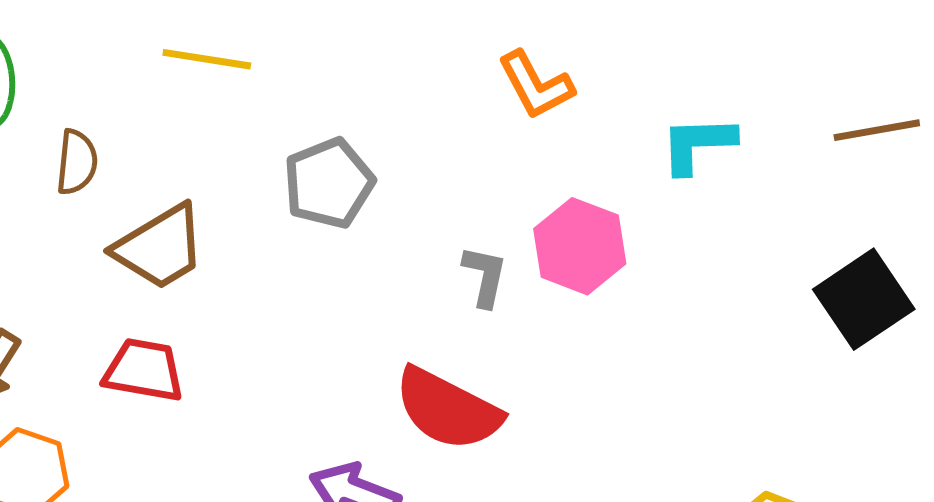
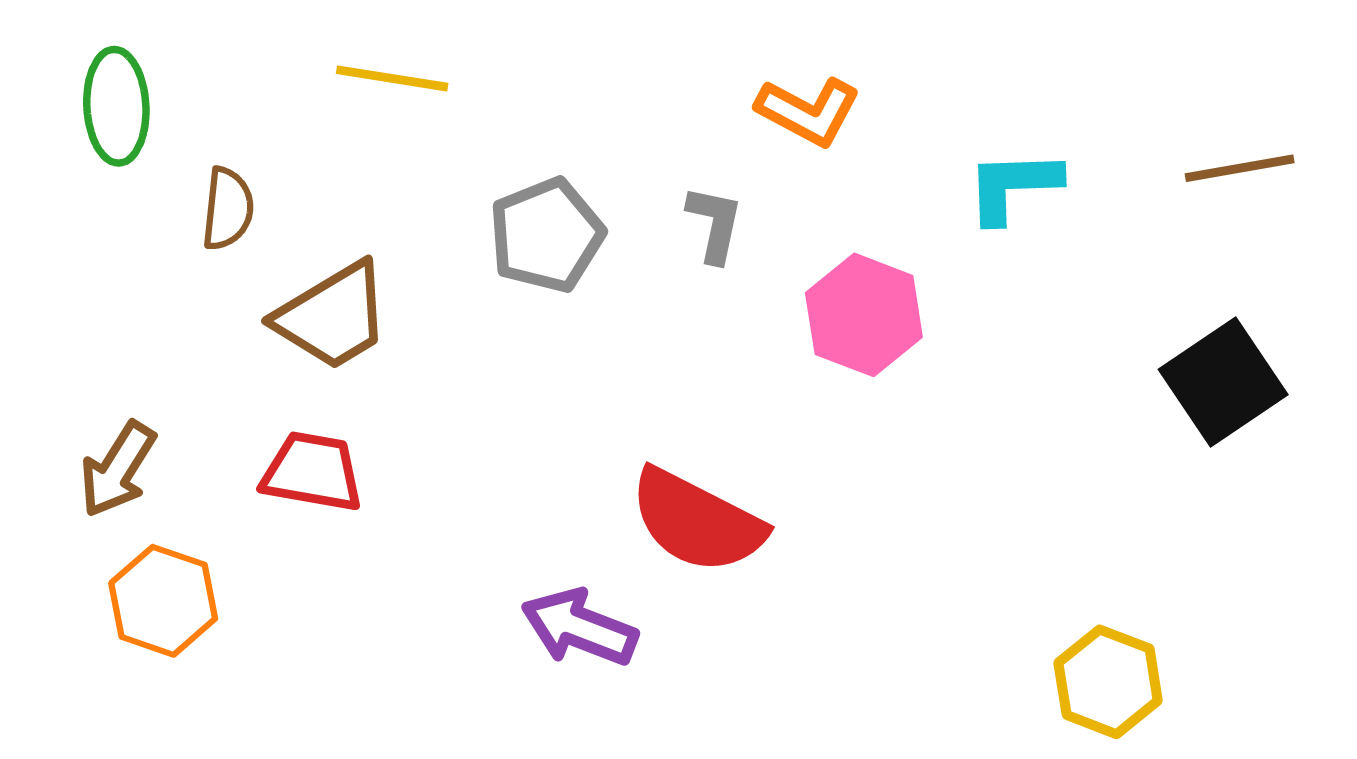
orange L-shape: (536, 85) -> (808, 111), turned -34
gray L-shape: (485, 276) -> (715, 224), moved

